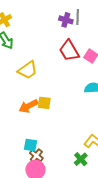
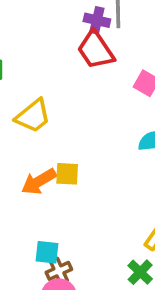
red trapezoid: (69, 51) -> (96, 50), moved
brown cross: (36, 156) -> (59, 271), turned 32

